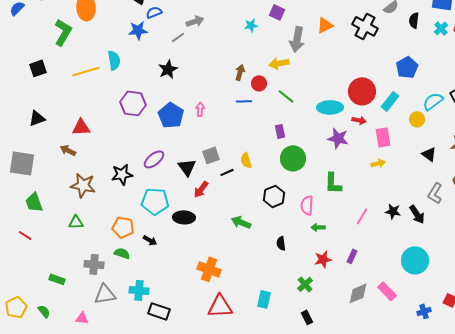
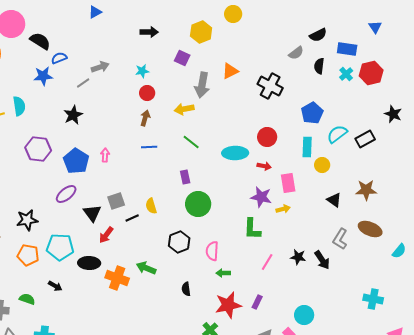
cyan star: (251, 25) -> (142, 71), moved
black cross: (365, 26) -> (270, 86), moved
red circle: (259, 83) -> (147, 93), moved
red circle: (362, 91) -> (267, 137), size x0.7
cyan rectangle: (390, 101) -> (307, 147), moved, turned -36
cyan semicircle: (433, 101) -> (337, 134), moved
purple star: (338, 138) -> (261, 197), moved
purple ellipse: (154, 159) -> (66, 194), moved
green L-shape: (333, 183) -> (252, 229), moved
orange pentagon: (123, 227) -> (28, 255), moved
red star: (323, 259) -> (228, 305), size x1.5
cyan circle: (415, 260) -> (304, 315), moved, size x0.7
orange cross: (209, 269) -> (117, 278), moved

